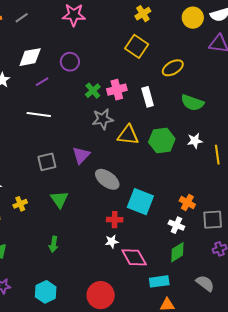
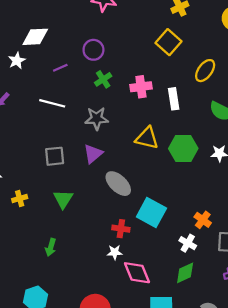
white diamond: (30, 57) -> (35, 37), moved
yellow ellipse: (173, 68) -> (205, 71), turned -30
green cross: (93, 91) -> (103, 79), moved
gray star: (103, 119) -> (97, 118), moved

